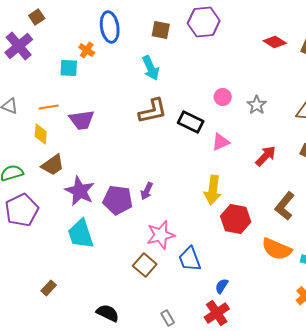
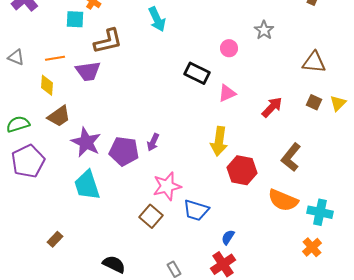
gray star: (257, 105) -> (264, 30), moved
brown L-shape: (153, 111) -> (108, 41), moved
blue trapezoid: (190, 259) -> (196, 210), turned -52

